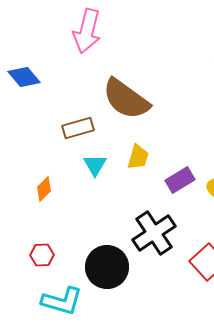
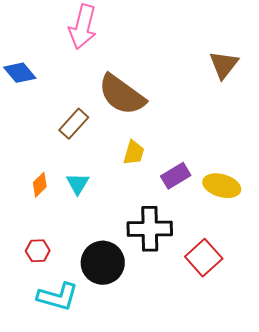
brown rectangle: (78, 128) -> (74, 124), turned -32
cyan triangle: (95, 165) -> (78, 184), moved
black cross: (154, 233) -> (150, 229), turned 33

